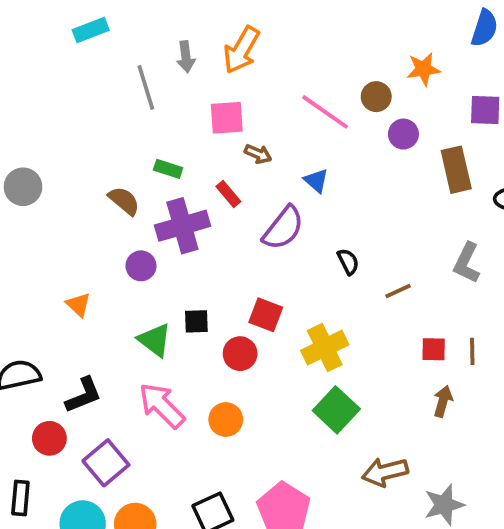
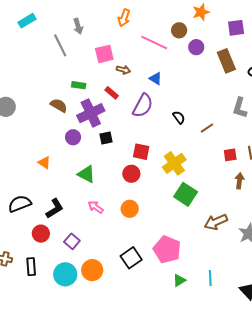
orange arrow: (241, 50) -> (124, 18), moved, size x0.7
black square: (196, 321) -> (106, 138), moved
pink arrow: (162, 405) -> (96, 207), size x0.6
purple square: (106, 463) -> (72, 241), size x0.7

